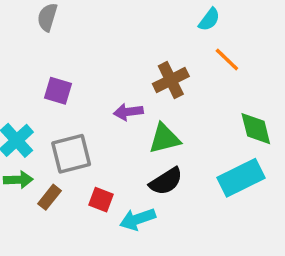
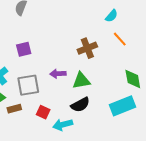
purple square: (58, 91) -> (24, 49), turned -35
purple arrow: (128, 112) -> (58, 74), moved
brown rectangle: (49, 197) -> (14, 109), turned 32

